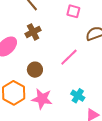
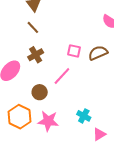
pink square: (73, 11) -> (74, 51), moved
pink line: (69, 57) -> (62, 76), moved

